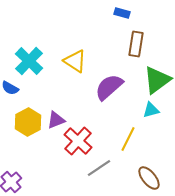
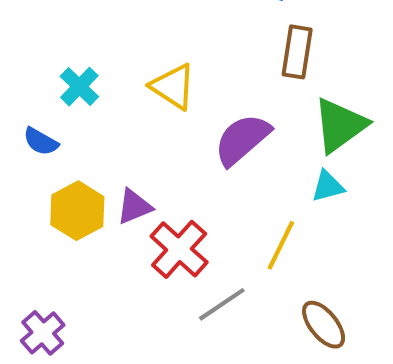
cyan cross: (29, 61) -> (79, 87), size x0.7

